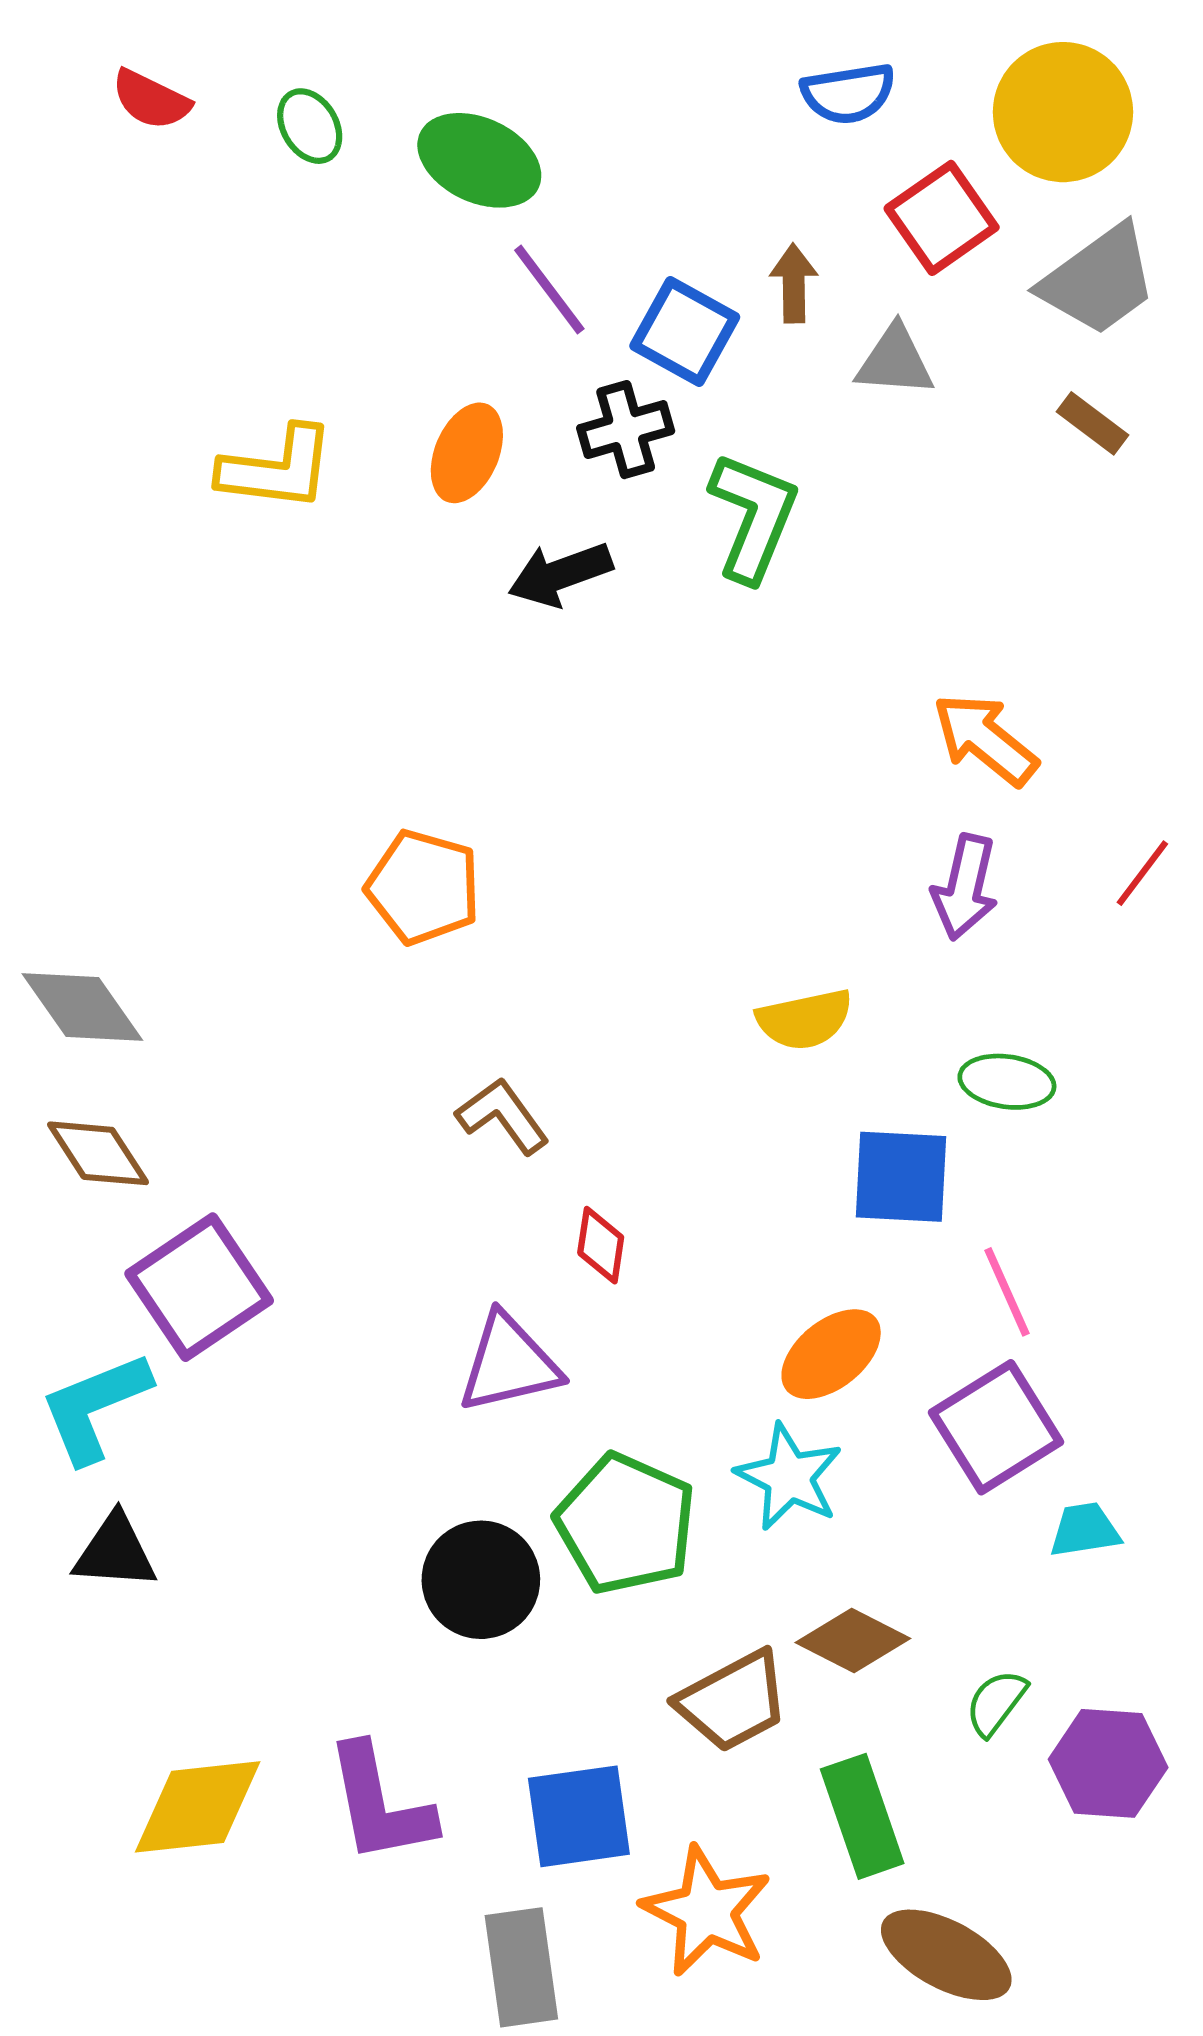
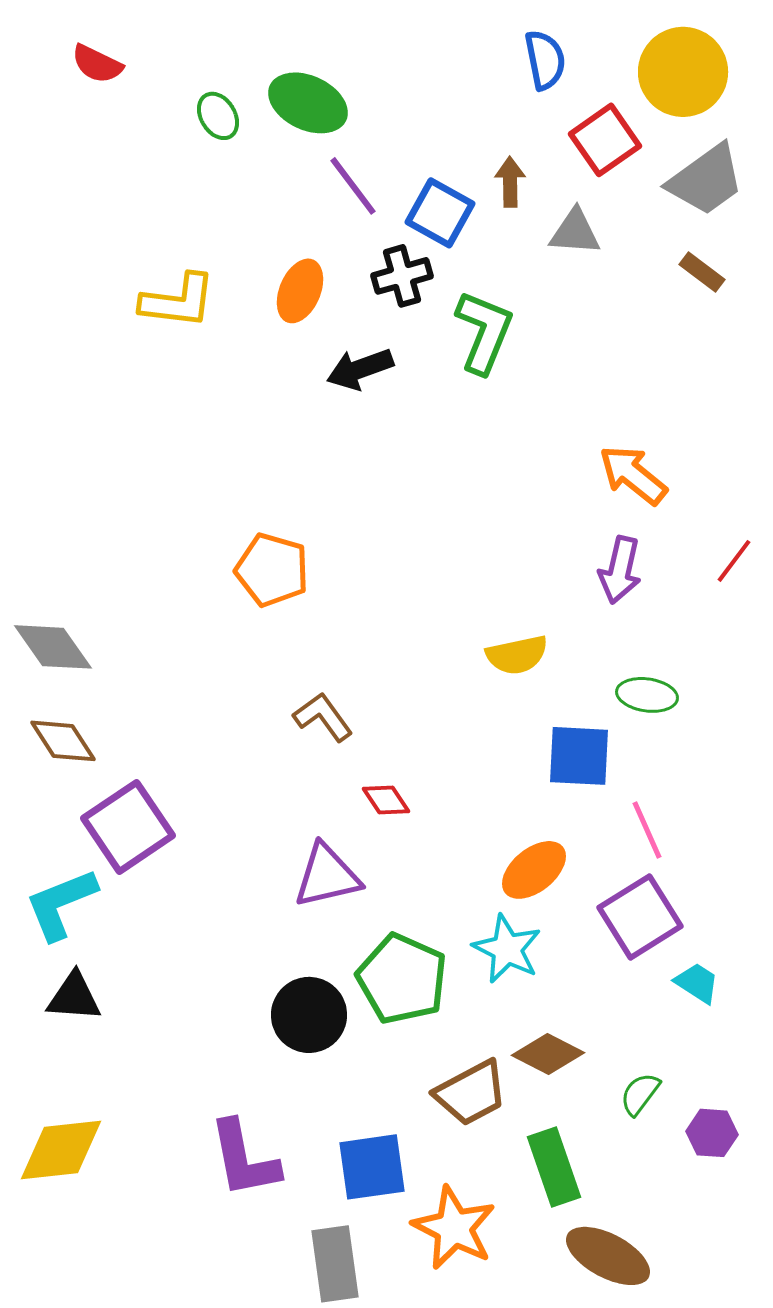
blue semicircle: (848, 93) -> (545, 60), turned -92
green ellipse: (310, 126) -> (218, 116), moved
red diamond: (601, 1245) -> (386, 800), turned -42
cyan trapezoid: (1085, 1530) -> (697, 983), turned 42
purple hexagon: (1108, 1763) -> (712, 1133), size x0.7
yellow diamond: (198, 1807) -> (61, 1150), moved

